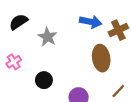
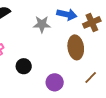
gray star: (48, 37) -> (42, 24), moved, turned -30

